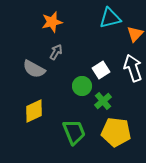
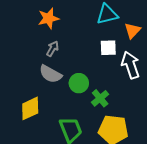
gray semicircle: (34, 69) -> (50, 74), moved
white square: (101, 70) -> (108, 48), moved, turned 30

